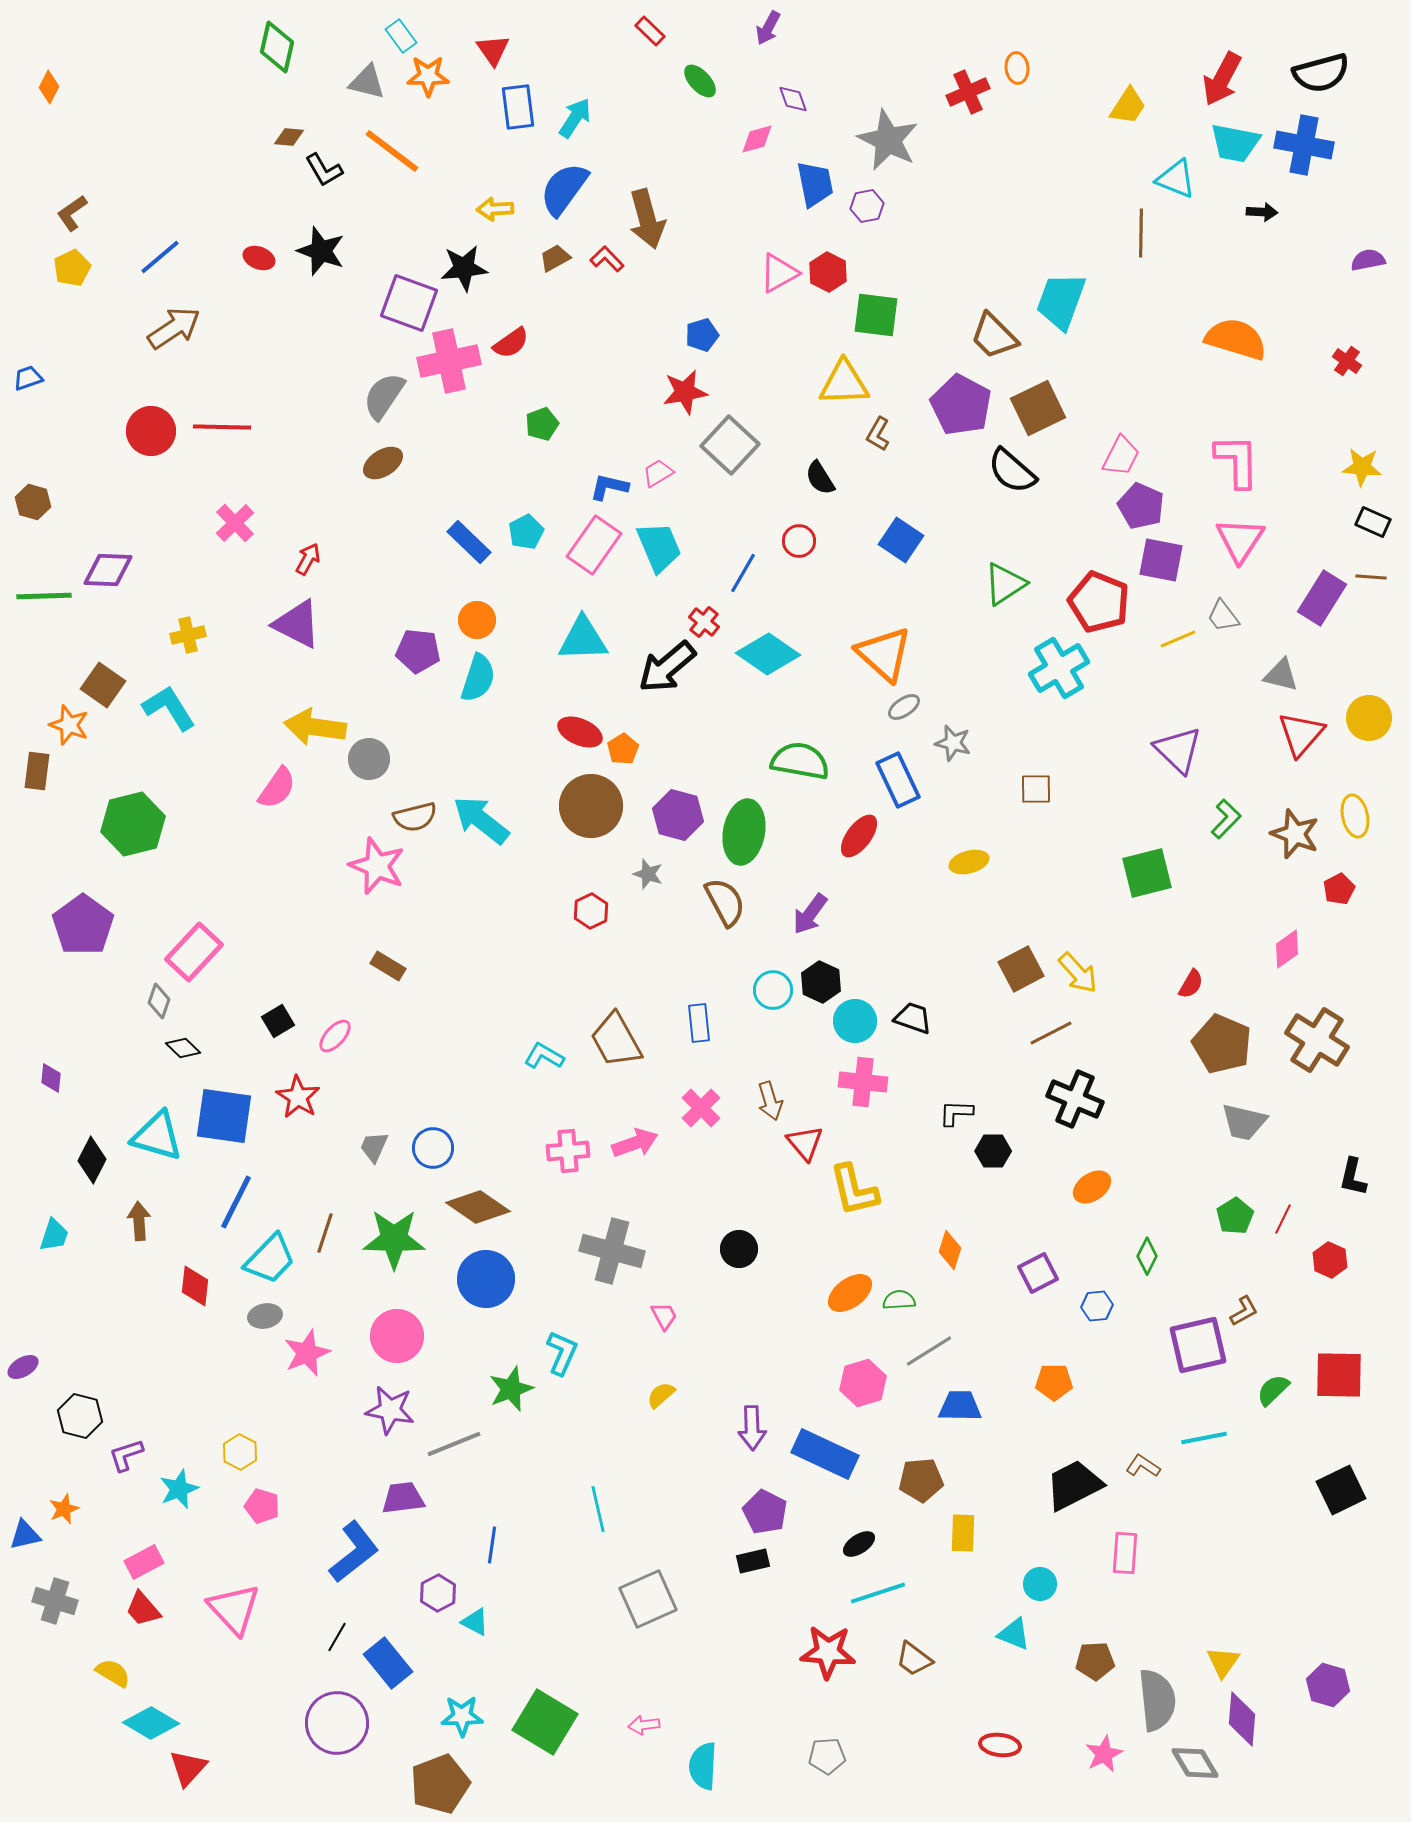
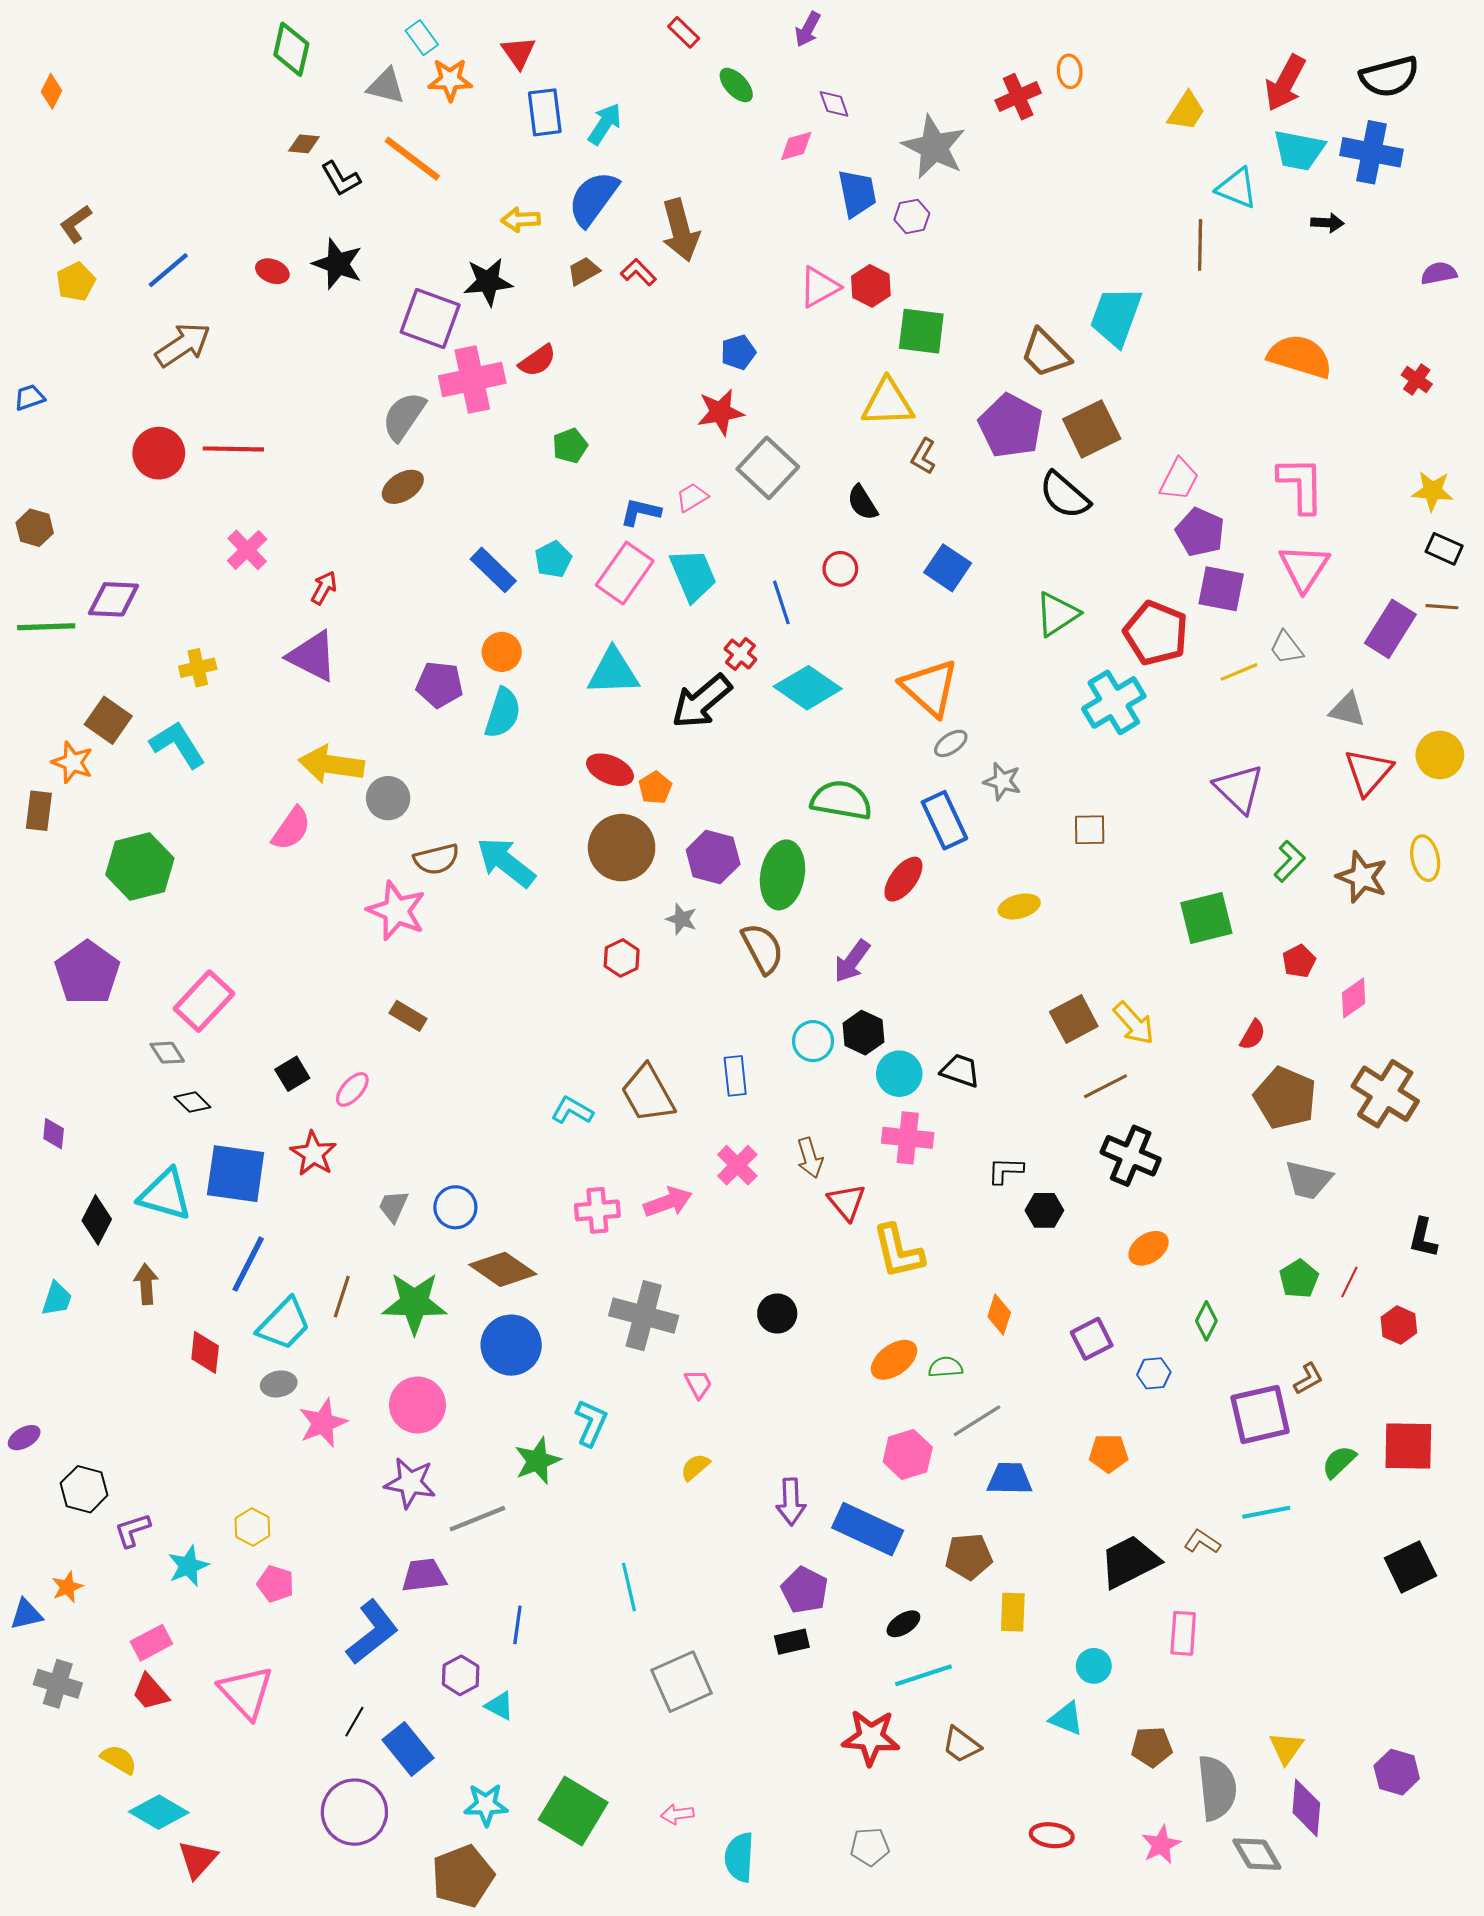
blue line: (743, 573) -> (781, 602), turned -48
red pentagon: (1339, 889) -> (1299, 961), moved
gray diamond: (159, 1001) -> (167, 1053), turned -52

